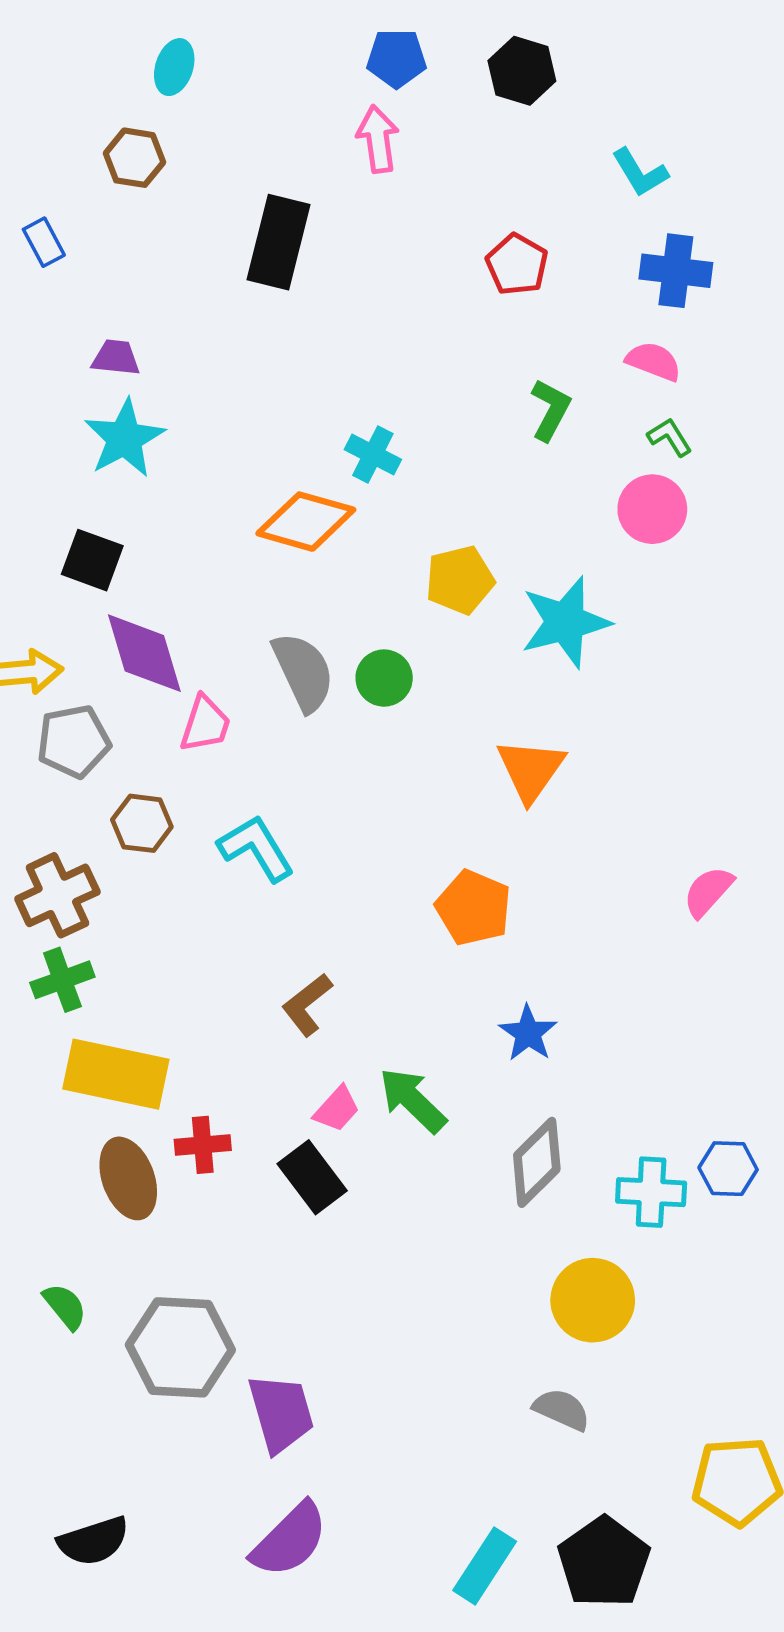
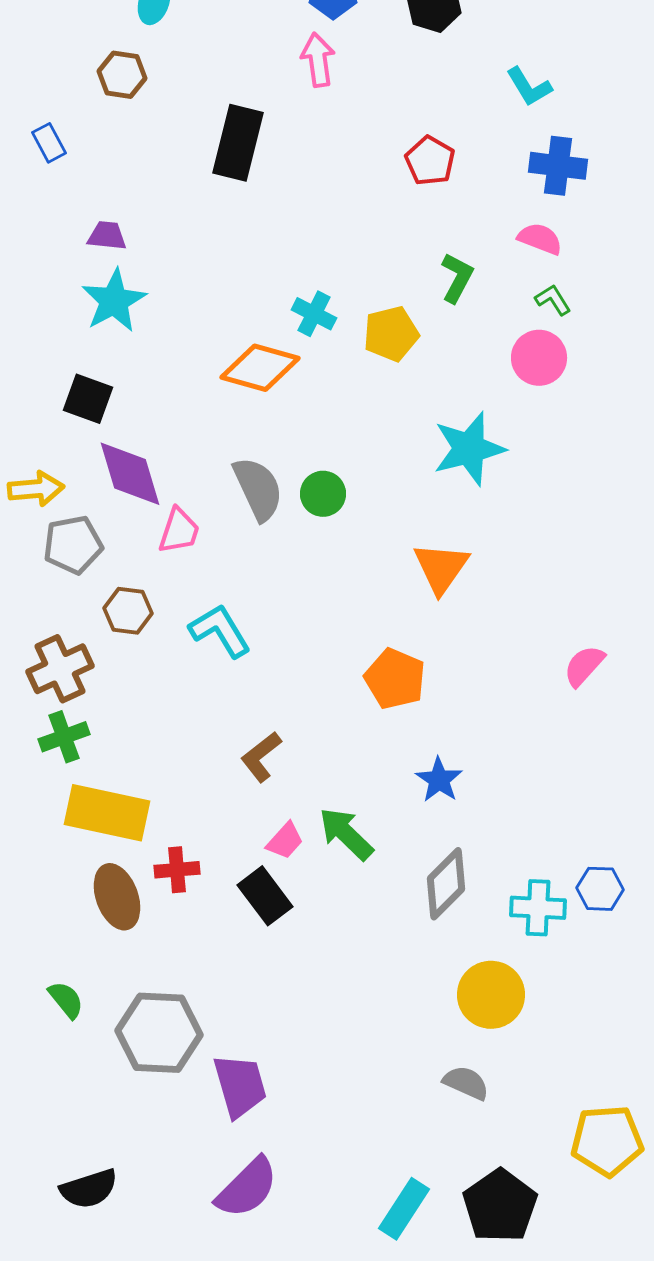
yellow pentagon: (460, 580) -> (391, 334), moved

